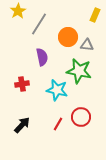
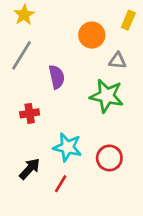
gray line: (39, 24) -> (21, 55), moved
orange circle: (68, 37) -> (92, 35), moved
cyan star: (57, 90) -> (67, 147), moved
red line: (58, 124) -> (61, 184), moved

